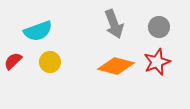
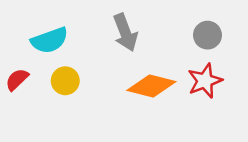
gray arrow: (114, 24) -> (125, 33), moved

